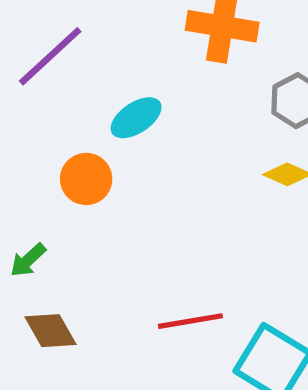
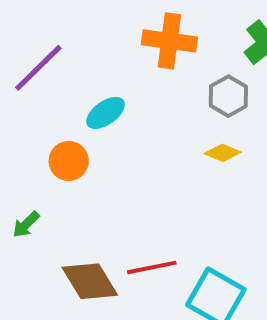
brown diamond: (51, 331) -> (90, 281), moved, size x1.4

